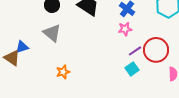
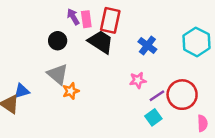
pink star: (125, 29) -> (138, 80), moved
orange star: (63, 72) -> (71, 91), moved

